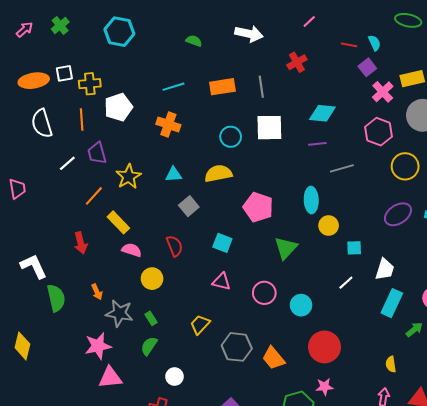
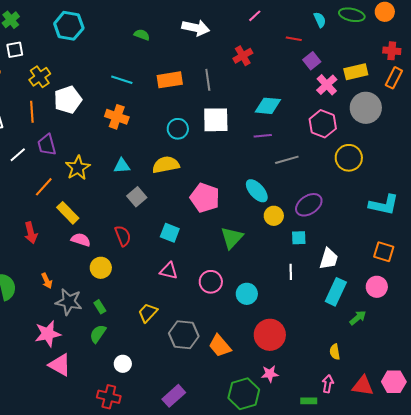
cyan semicircle: (374, 43) -> (320, 20), moved
white square: (64, 73) -> (15, 50), moved
yellow cross: (90, 84) -> (40, 77), turned -30
cyan line: (173, 87) -> (122, 80), turned 35
cyan ellipse: (311, 200) -> (257, 191), turned -40
purple ellipse: (398, 214) -> (309, 205), moved
white line: (346, 283) -> (291, 272), turned -49
pink triangle: (110, 378) -> (60, 365), turned 35

